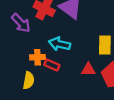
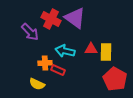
red triangle: (88, 69) -> (91, 49), moved
yellow semicircle: (29, 80) -> (37, 84), turned 105

